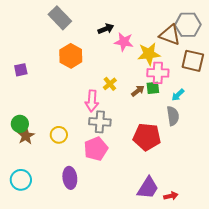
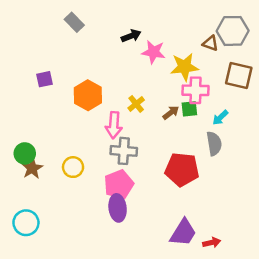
gray rectangle: (60, 18) -> (74, 22), size x0.7
brown triangle: (170, 35) -> (210, 43), size x0.6
orange hexagon: (71, 56) -> (88, 95), moved
purple square: (21, 70) -> (45, 79), moved
purple ellipse: (70, 178) -> (118, 208), moved

